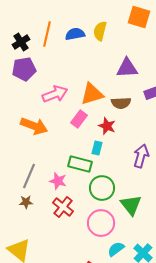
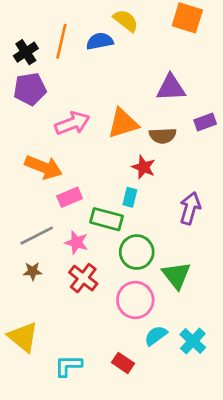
yellow semicircle: (100, 31) -> (126, 21), moved, turned 114
pink rectangle: (79, 119) -> (70, 197), moved, turned 30
gray line: (29, 176) -> (37, 236), turned 40

